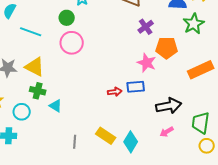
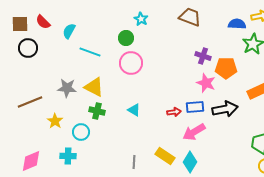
purple cross: (146, 27) -> (203, 56), moved, turned -35
cyan triangle: (56, 106) -> (134, 110), moved
black arrow: (169, 106) -> (225, 109), moved
pink arrow: (167, 132) -> (194, 132), moved, size x1.6

